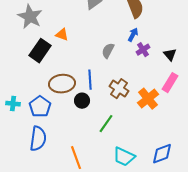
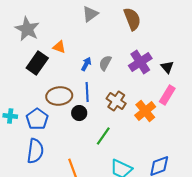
blue arrow: (133, 35) -> (86, 64), moved
purple cross: (143, 50) -> (140, 62), size x1.6

